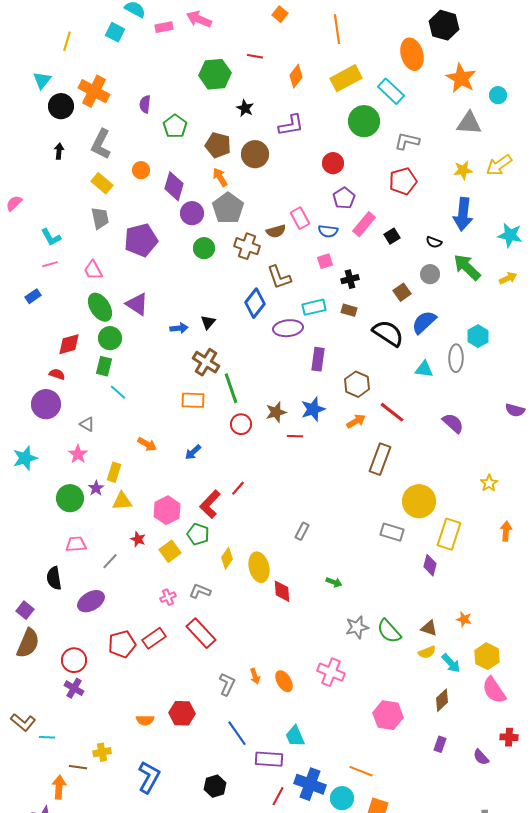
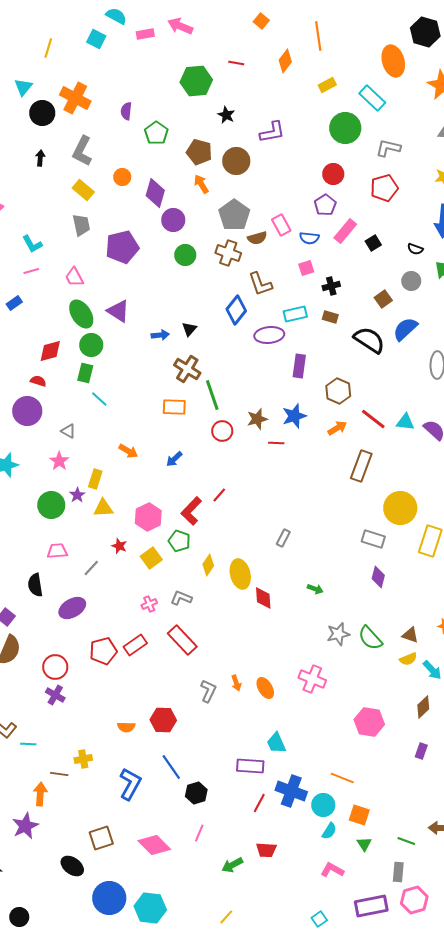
orange diamond: (296, 76) -> (285, 61), moved
yellow rectangle: (346, 78) -> (327, 85), size x0.6
red circle: (333, 163) -> (333, 174), moved
gray pentagon: (228, 208) -> (234, 215), moved
cyan triangle: (424, 369) -> (405, 422), moved
purple diamond: (430, 565) -> (378, 577), moved
blue line: (237, 733) -> (171, 767), moved

